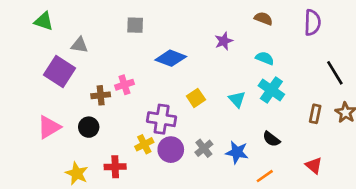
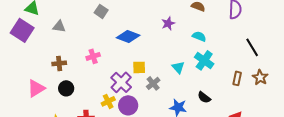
gray square: (135, 25) -> (101, 11), turned 32
purple square: (60, 71) -> (22, 30), moved
brown cross: (101, 95) -> (59, 63), moved
yellow square: (196, 98) -> (139, 67), moved, turned 32
purple cross: (162, 119) -> (121, 82), turned 35
gray cross: (204, 148) -> (153, 83), moved

